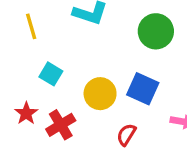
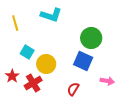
green circle: (156, 31) -> (91, 38), moved
yellow circle: (100, 94) -> (46, 64), moved

